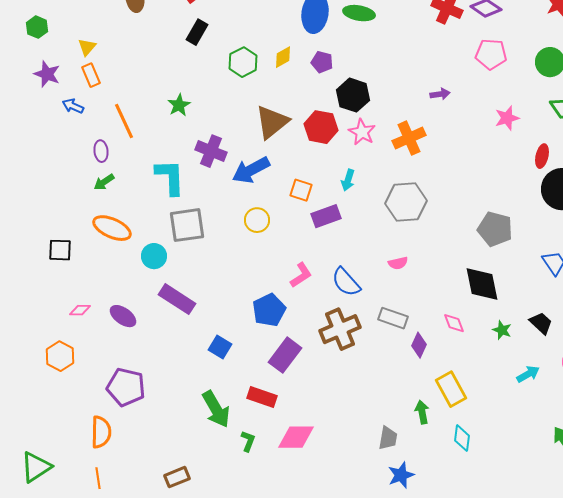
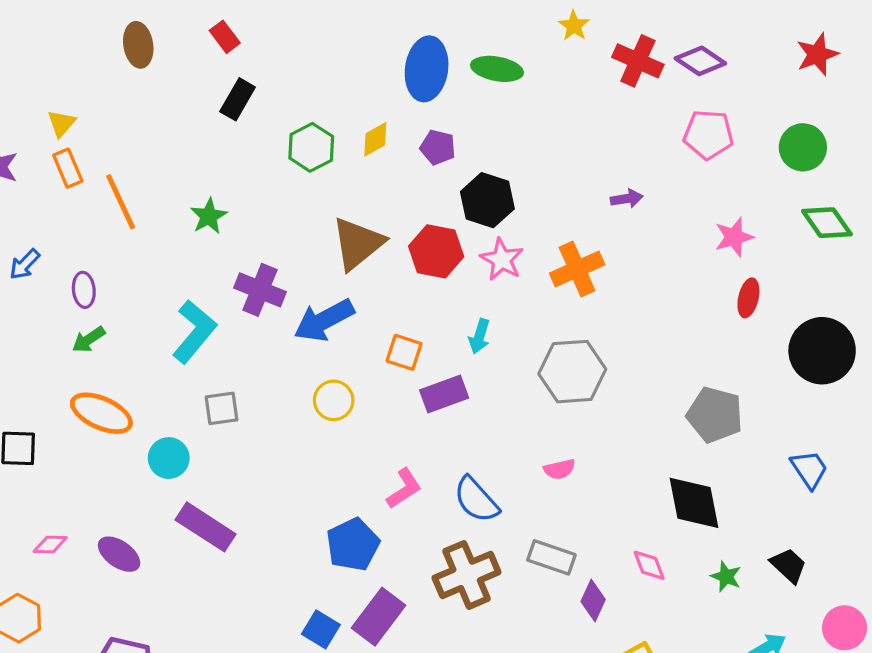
blue arrow: (73, 106) -> (25, 264), moved, turned -70
orange line: (124, 121) -> (121, 202), moved
red ellipse: (542, 156) -> (748, 298), moved
cyan L-shape: (170, 177) -> (194, 332), turned 42
gray square: (187, 225) -> (222, 408), size x0.6
blue square: (220, 347) -> (321, 629), moved

